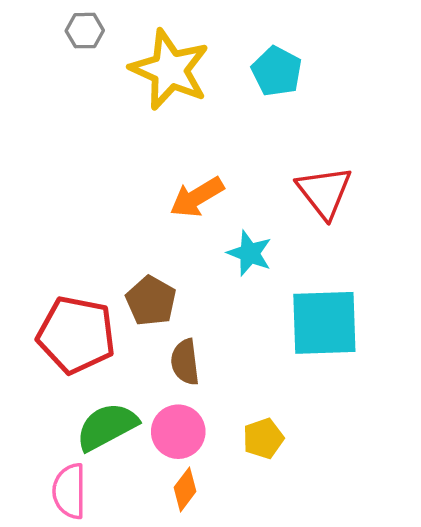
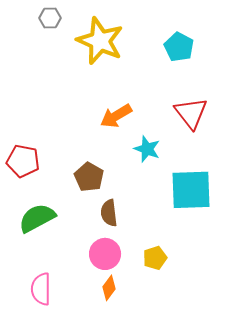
cyan pentagon: (277, 71) -> (179, 47), moved
red pentagon: (76, 335) -> (23, 161), moved, size x0.7
green semicircle: (107, 427) -> (37, 218), moved

